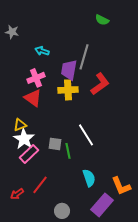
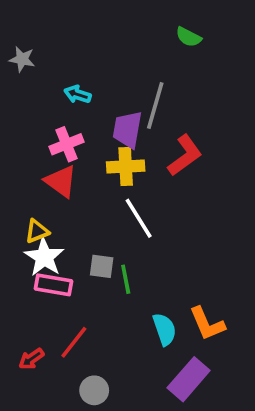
white line: (86, 135) -> (139, 218), moved
pink rectangle: (29, 154) -> (54, 285), turned 54
orange L-shape: (121, 186) -> (207, 324), moved
gray circle: (62, 211) -> (94, 390), moved

